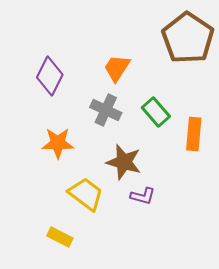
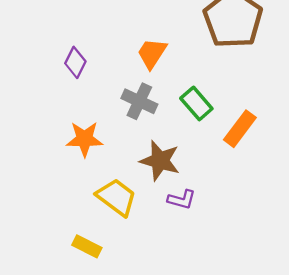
purple diamond: (50, 76) -> (75, 62), size x0.7
orange rectangle: (194, 134) -> (240, 129), turned 32

